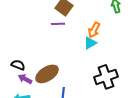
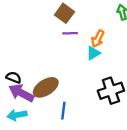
purple line: (58, 24) -> (70, 33), moved
purple arrow: (25, 79) -> (21, 93), size x1.6

